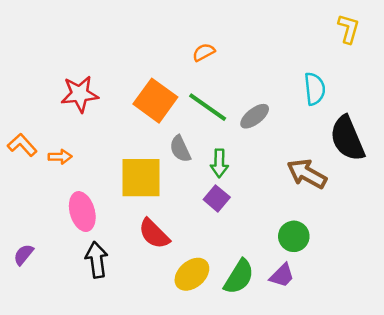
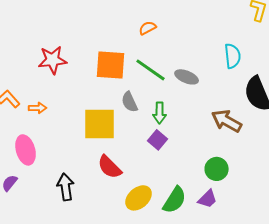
orange square: (155, 101) -> (111, 65), turned -32
gray ellipse: (255, 116) -> (187, 77), turned 60
pink ellipse: (82, 212) -> (26, 150), moved

